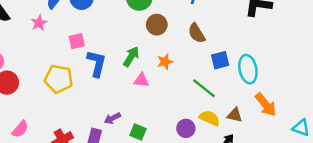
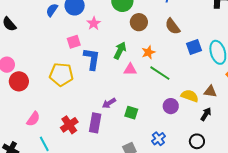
pink star: (39, 23) -> (94, 23), moved
green line: (204, 88) -> (160, 73), moved

